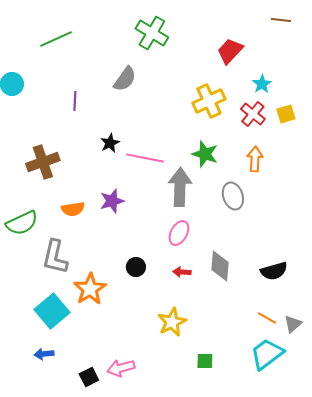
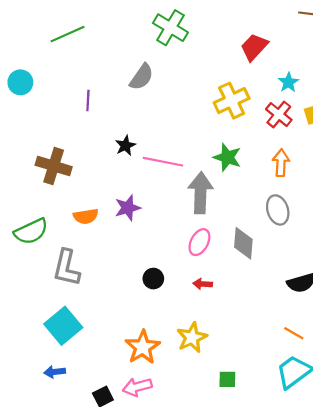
brown cross: (43, 162) -> (54, 166), turned 36
gray ellipse: (233, 196) -> (278, 210), moved
gray diamond: (220, 266) -> (243, 243), moved
orange star: (90, 289) -> (143, 347), moved

